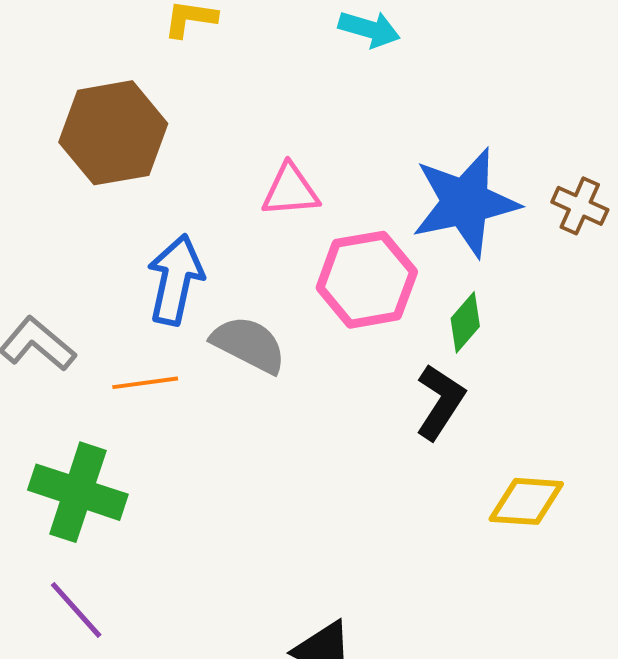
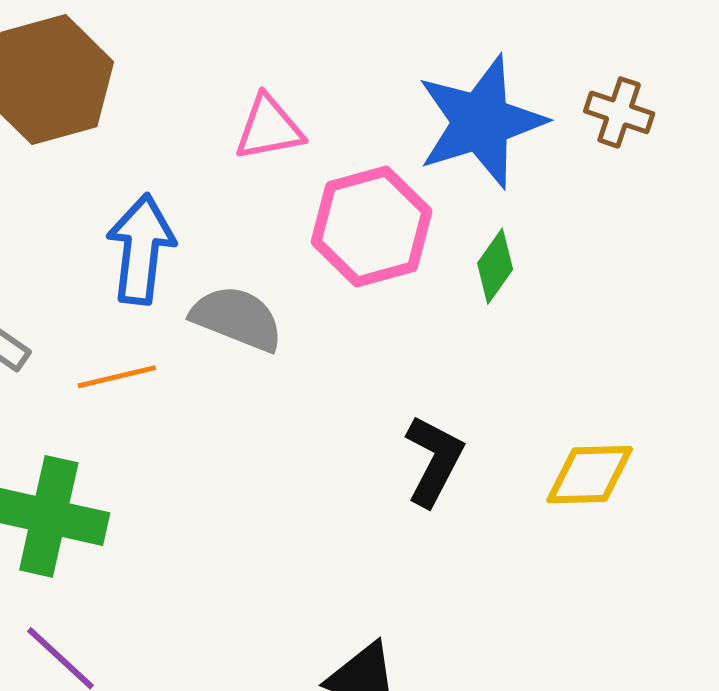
black L-shape: (440, 402) -> (434, 461), moved

